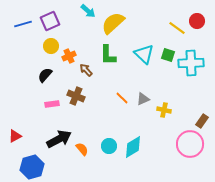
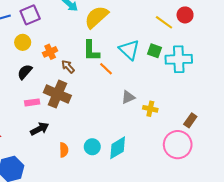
yellow circle: (51, 46) -> (23, 42), moved
brown cross: (76, 96) -> (57, 94), size x1.4
orange line: (122, 98) -> (106, 69), moved
black arrow: (59, 139) -> (40, 129), moved, size x0.7
orange semicircle: (82, 149) -> (64, 150), turned 40

